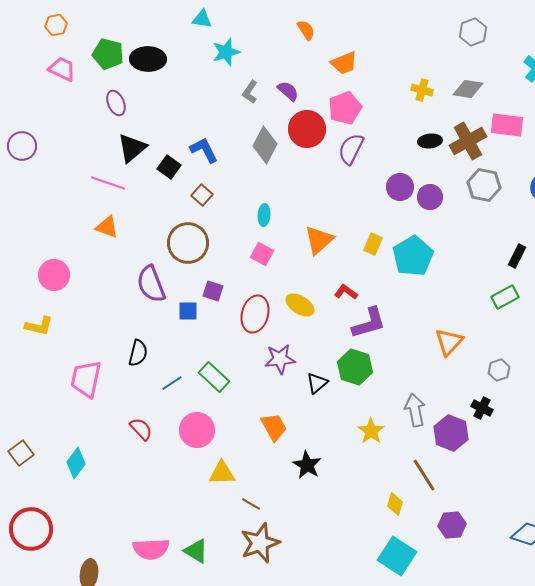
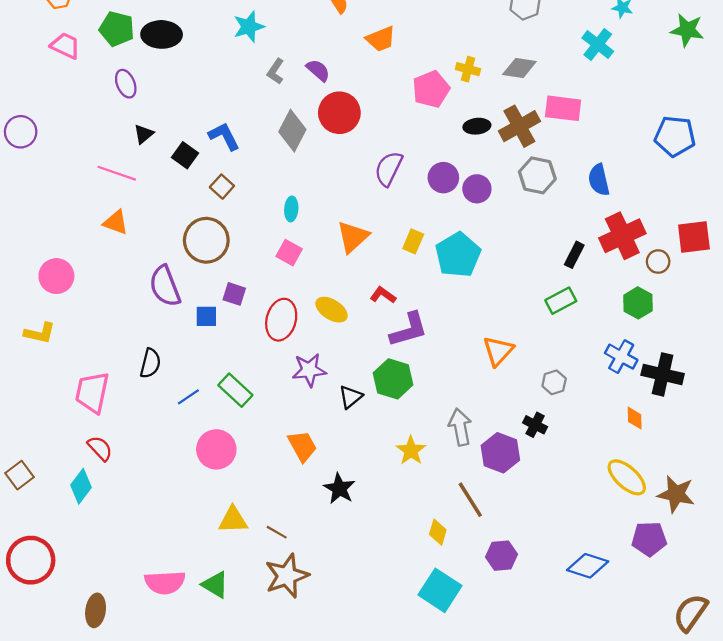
pink pentagon: (345, 108) -> (431, 89), moved
black triangle: (132, 148) -> (144, 134), size x0.6
purple semicircle: (351, 149) -> (389, 169), moved
red semicircle: (141, 429) -> (100, 448), moved
yellow triangle: (222, 473) -> (233, 520), moved

